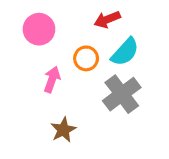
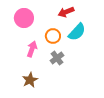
gray cross: (122, 94) -> (57, 58), moved, size x0.6
brown star: (63, 130) -> (30, 80), moved

